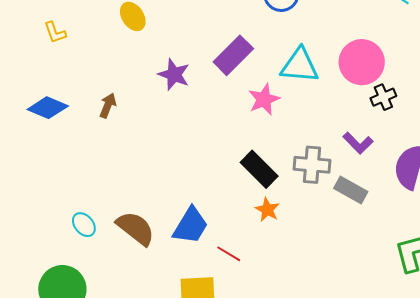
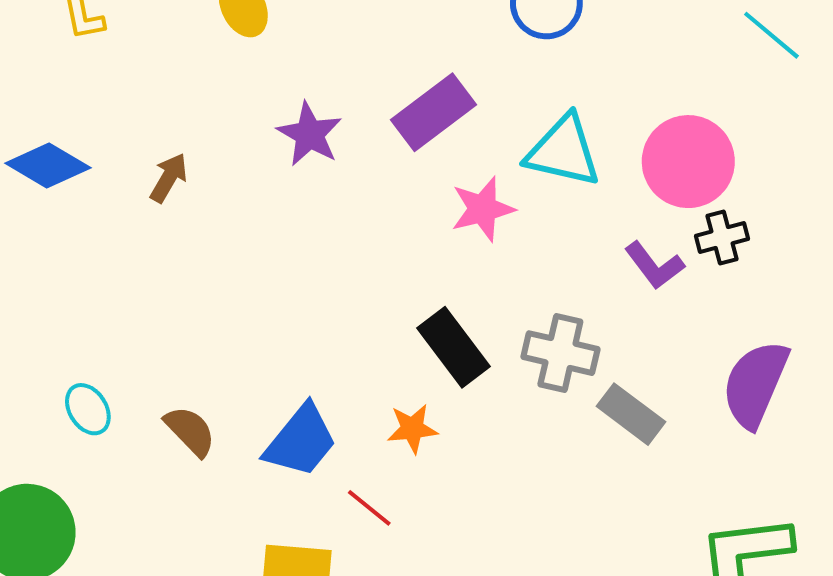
purple L-shape: (358, 143) -> (654, 265), moved
orange star: (267, 210) -> (412, 429), moved, turned 30
brown semicircle: (136, 228) -> (190, 431), size x0.7

